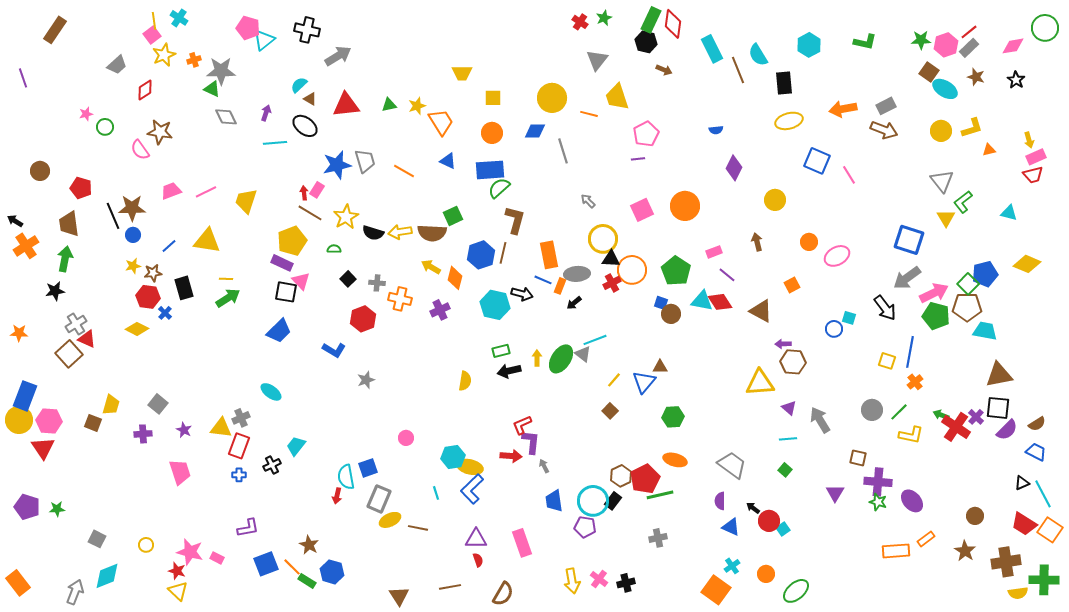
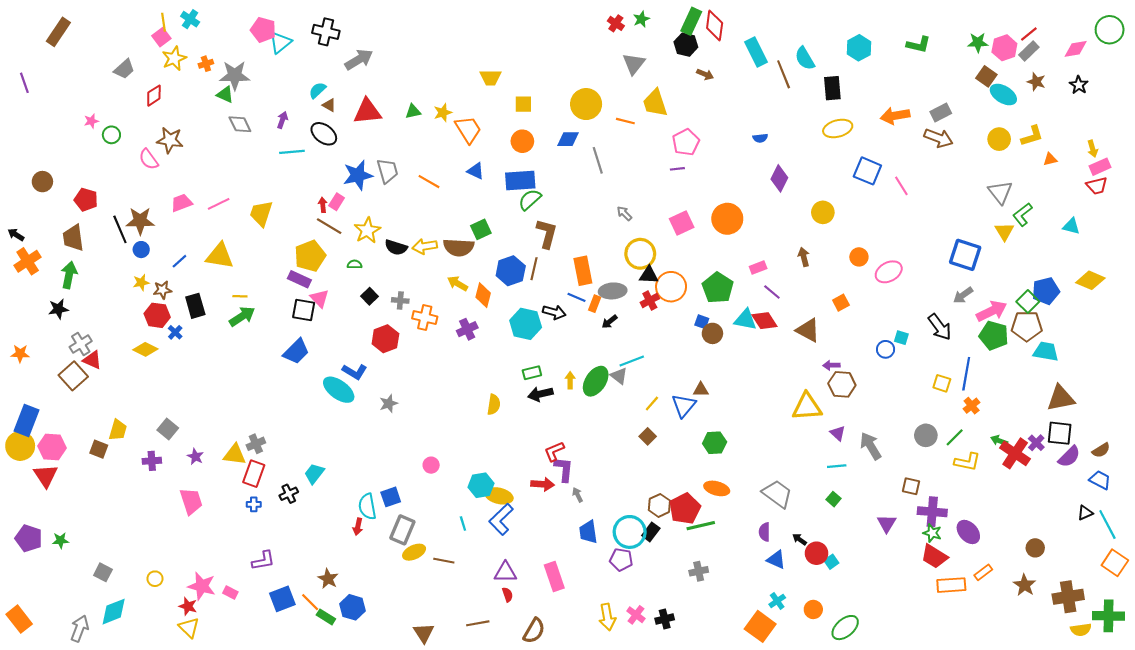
gray arrow: (907, 278) -> (963, 295), size x0.7
cyan ellipse: (271, 392) -> (339, 390), moved, size x1.4
red trapezoid: (1024, 524) -> (934, 556), moved

